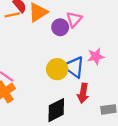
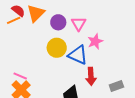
pink triangle: (74, 19) -> (79, 24), moved
yellow circle: (57, 69) -> (57, 48), moved

